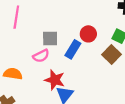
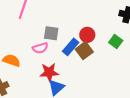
brown square: (111, 55) -> (84, 51), moved
red star: (55, 80) -> (49, 72), turned -30

